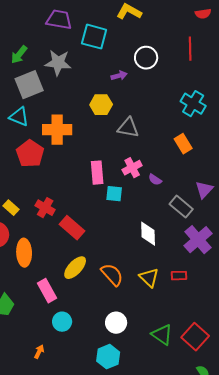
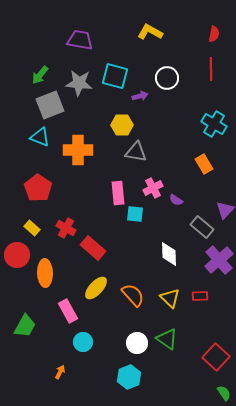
red semicircle: (203, 14) -> (214, 34), moved, turned -70
cyan square: (94, 37) -> (115, 76), moved
gray triangle: (128, 128) -> (136, 152), moved
red pentagon: (30, 154) -> (38, 188), moved
green triangle: (162, 335) -> (167, 339), moved

